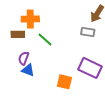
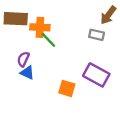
orange cross: (30, 19) -> (40, 27), moved
brown rectangle: (18, 34) -> (16, 19), moved, size x1.5

